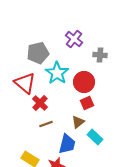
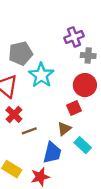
purple cross: (74, 39) -> (74, 37), moved, turned 30
red circle: (84, 82) -> (85, 85), moved
red cross: (40, 103) -> (14, 115), moved

